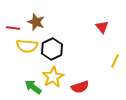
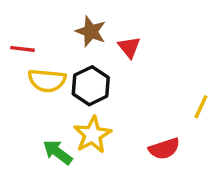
brown star: (36, 22) -> (91, 31), moved
red triangle: (102, 27) -> (129, 47), moved
red semicircle: (80, 87) -> (164, 149), moved

